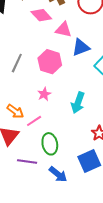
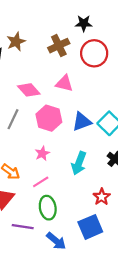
pink diamond: (41, 15) -> (29, 90), moved
blue triangle: (81, 47) -> (82, 122), moved
pink line: (34, 121) -> (41, 182), moved

